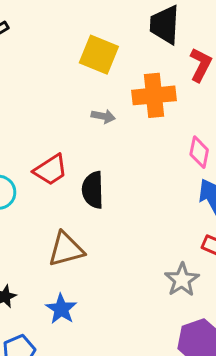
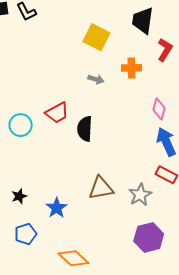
orange cross: (154, 95) -> (132, 68), size x0.7
brown triangle: (66, 249) -> (101, 188), moved

